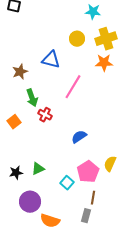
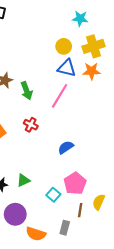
blue triangle: (51, 60) -> (67, 68), moved
green arrow: (32, 98) -> (27, 91), moved
yellow semicircle: (110, 164) -> (99, 202), moved
gray rectangle: (86, 216) -> (65, 228), moved

